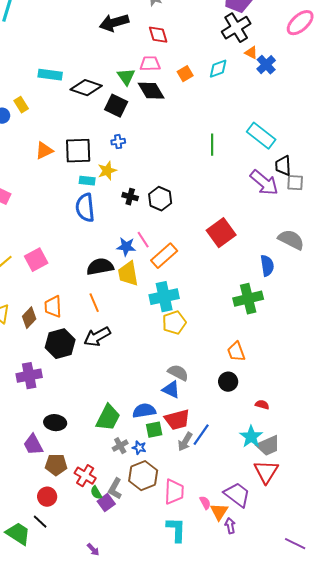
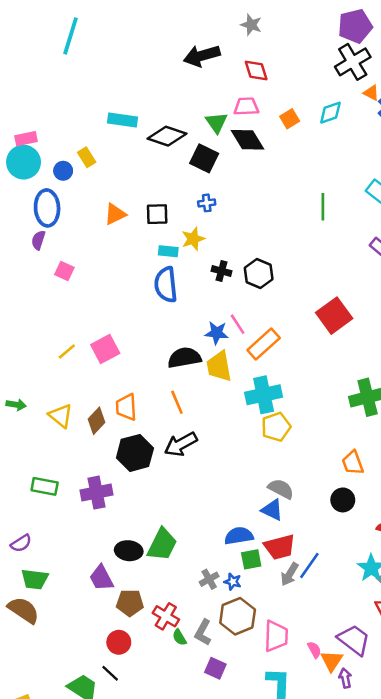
black square: (78, 151) -> (157, 214), size x0.7
green trapezoid: (108, 418) -> (162, 545), moved
purple square: (106, 503) -> (215, 668), moved, turned -30

